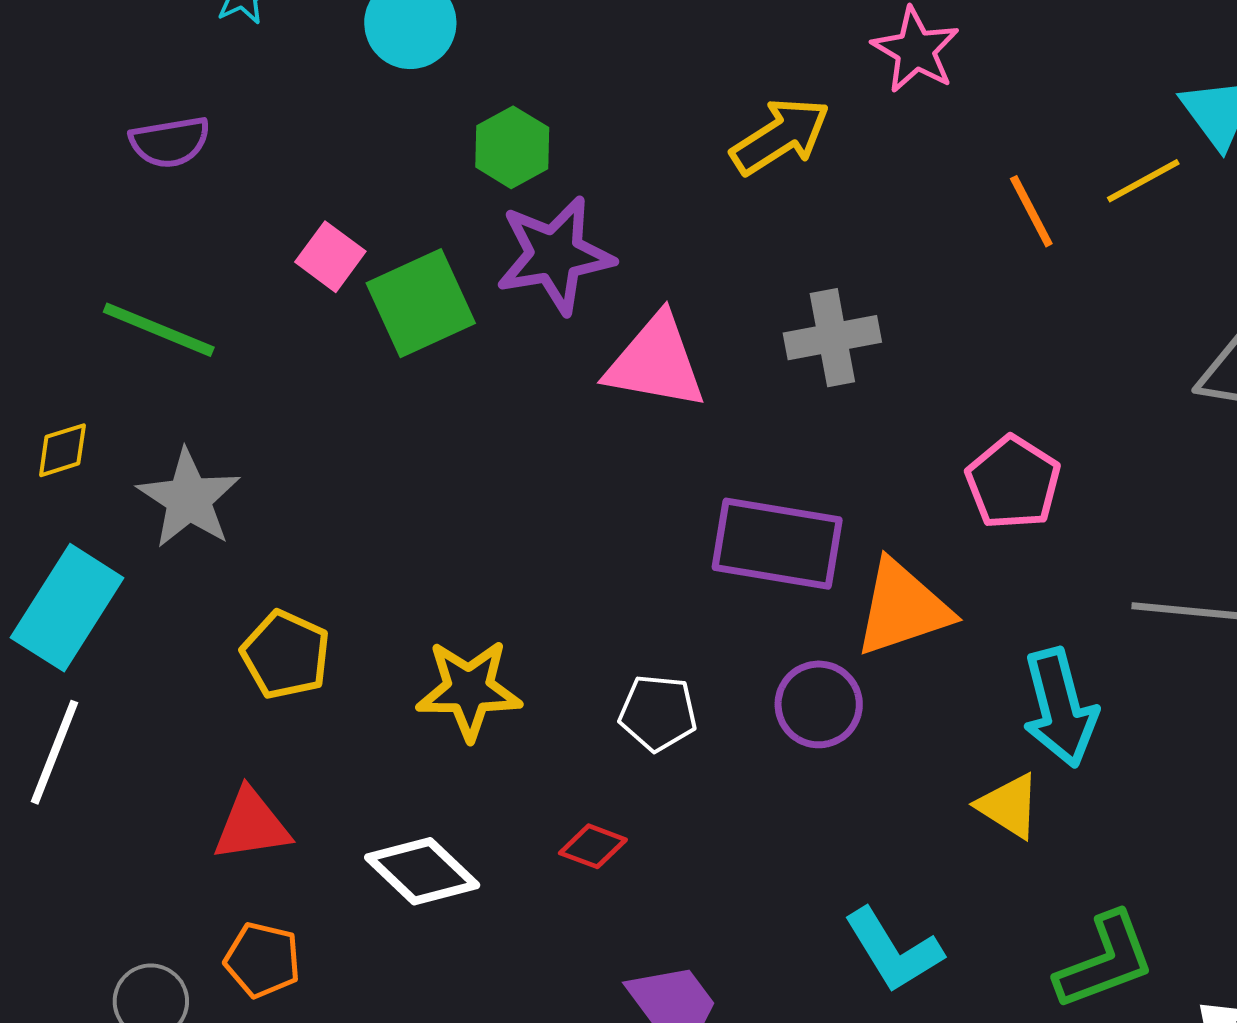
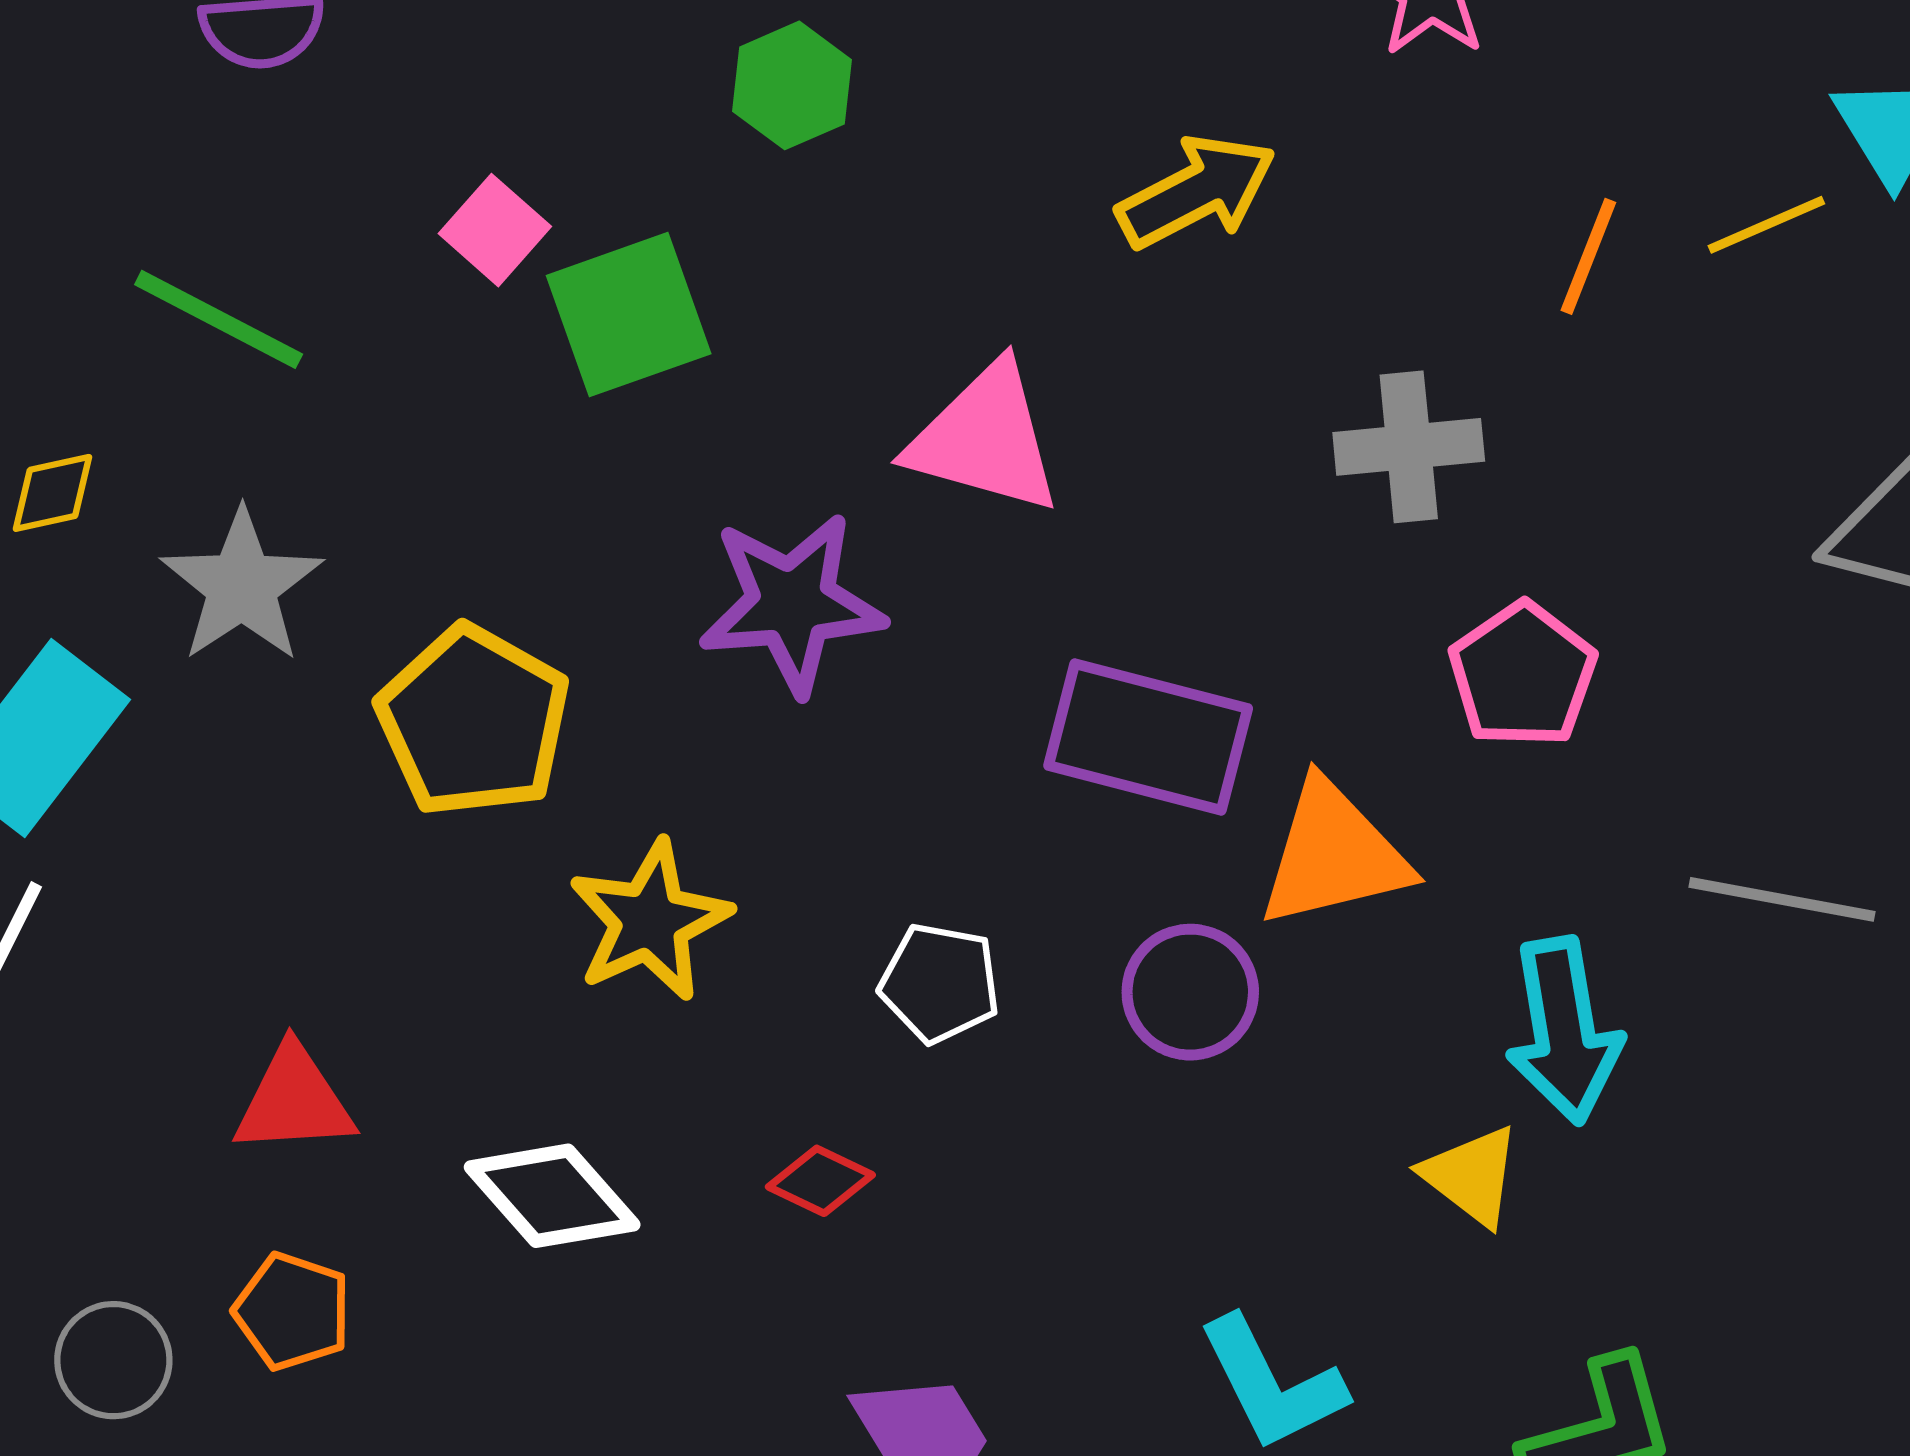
yellow arrow: (780, 136) -> (1197, 192), moved
orange line: (1031, 211) -> (1588, 256), turned 44
purple star: (555, 255) -> (792, 603), moved
gray cross: (832, 338) -> (1409, 447), moved
yellow pentagon: (286, 655) -> (473, 721), moved, size x1.4
yellow star: (469, 690) -> (650, 921), turned -30

